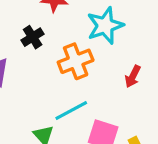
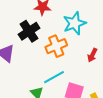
black cross: (33, 37) -> (29, 31), size x1.5

